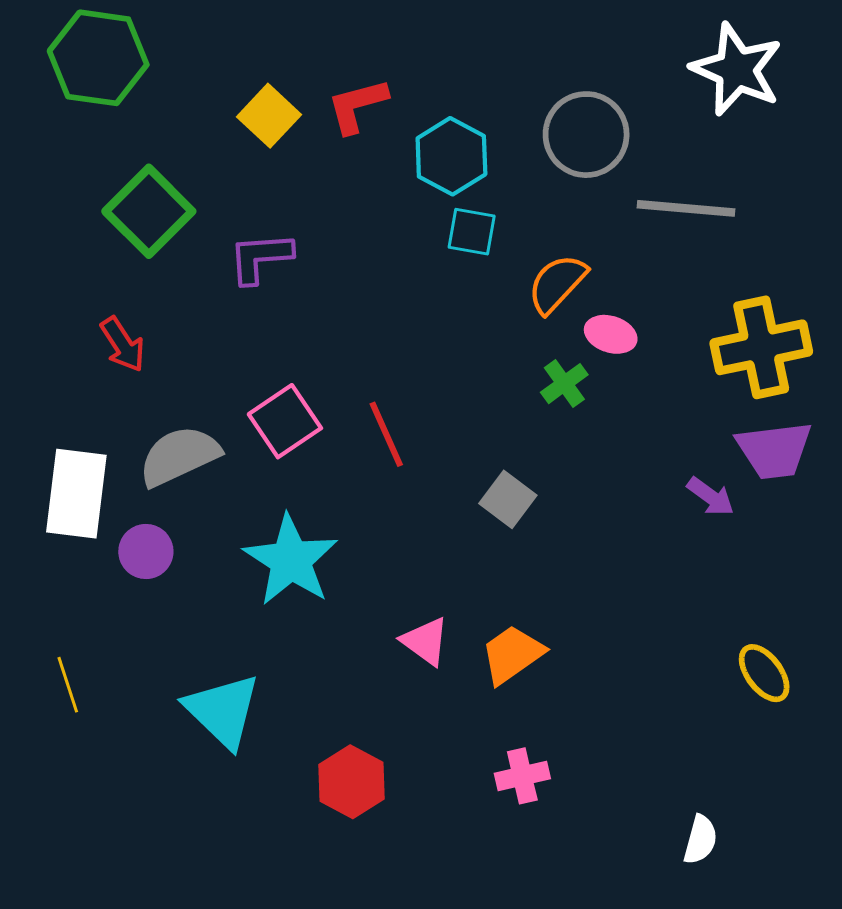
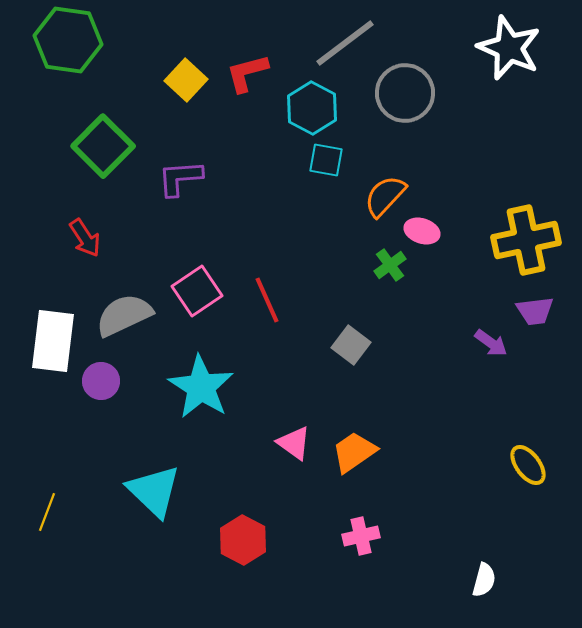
gray line: (686, 208) -> (345, 43), moved, turned -42
purple trapezoid: (774, 450) -> (535, 311), size x0.7
yellow line: (68, 685) -> (47, 512), moved, turned 39

